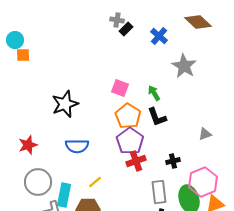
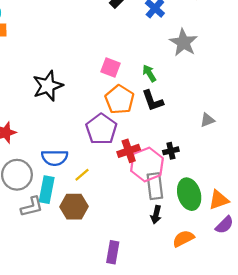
purple pentagon: (130, 141) -> (101, 129), moved
blue semicircle: (77, 146) -> (55, 158), moved
pink hexagon: (203, 182) -> (147, 164), moved

